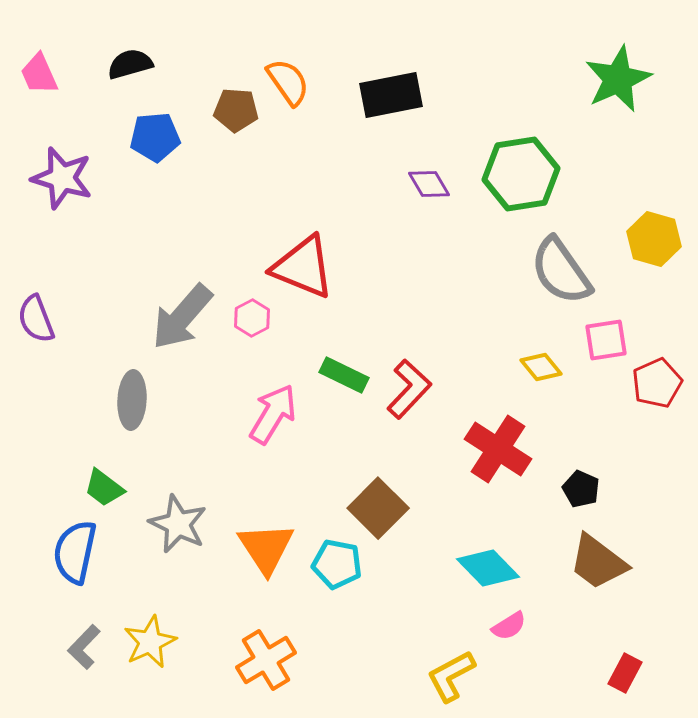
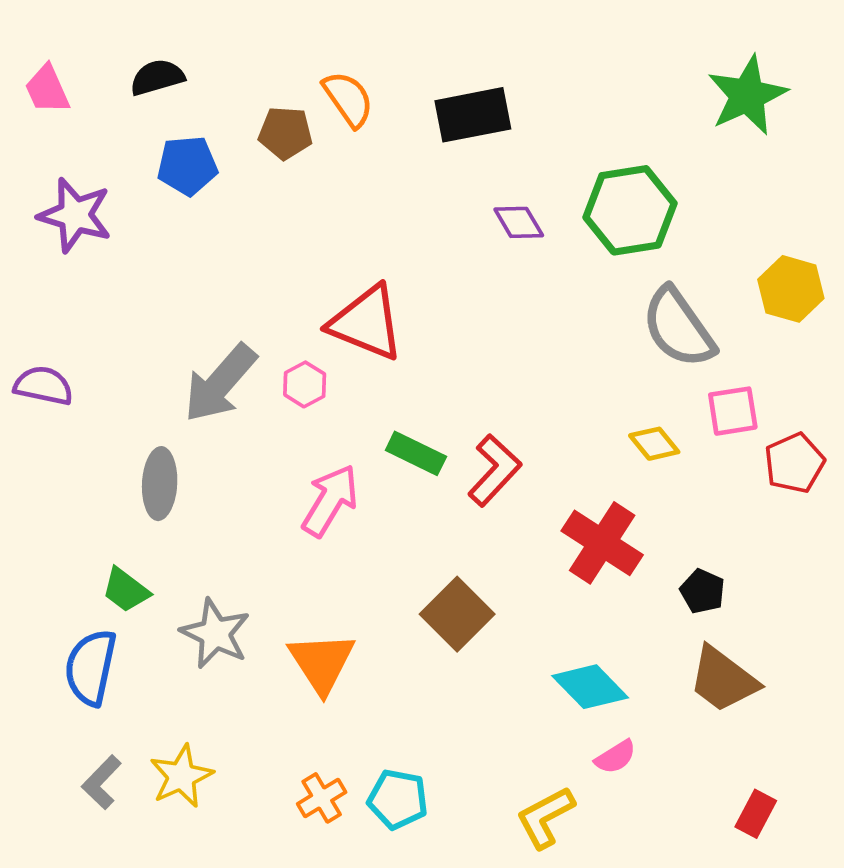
purple semicircle: (36, 319) -> (44, 386), turned 123
cyan pentagon: (337, 564) -> (398, 799), moved
orange cross: (266, 660) -> (322, 798), size x0.7

